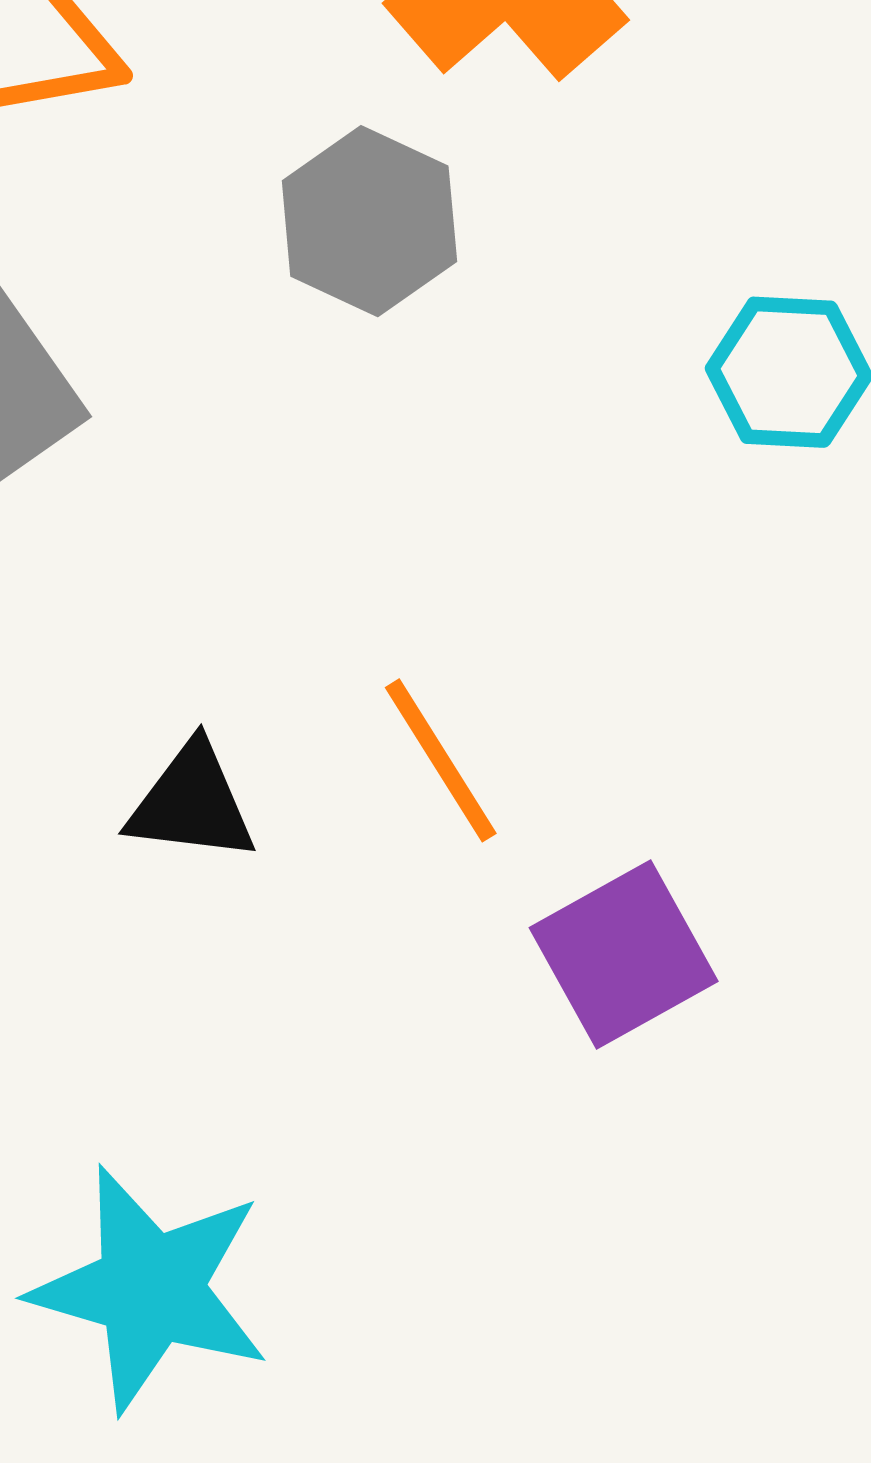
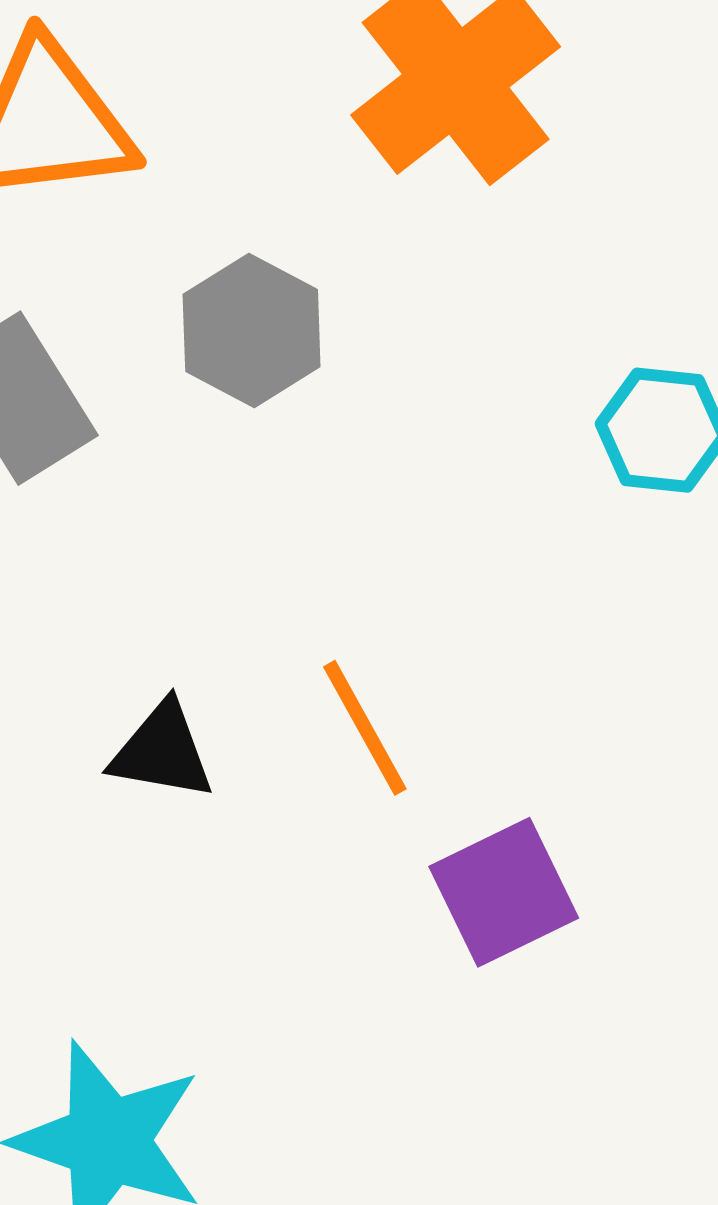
gray hexagon: (369, 221) -> (252, 331), moved

